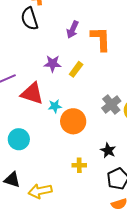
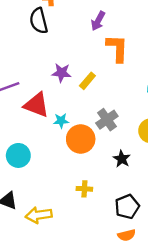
purple arrow: (73, 30) -> (98, 21), moved
gray cross: (111, 104) -> (107, 120), moved
black star: (108, 150) -> (122, 159), moved

